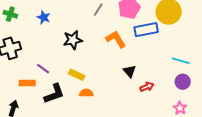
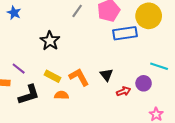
blue star: (44, 17) -> (14, 13), moved
orange L-shape: (116, 39) -> (79, 77), moved
black star: (73, 40) -> (50, 41), turned -30
purple circle: (183, 82) -> (144, 83), moved

